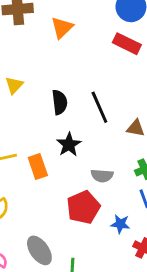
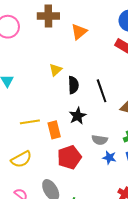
yellow triangle: (14, 85) -> (56, 70), moved
red pentagon: (83, 207) -> (69, 157), moved
blue star: (120, 224) -> (109, 158), moved

